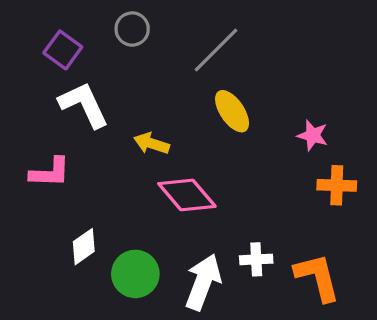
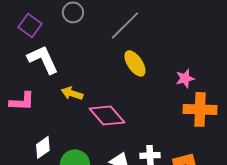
pink star: (313, 135) -> (185, 78), turned -30
yellow arrow: (151, 143) -> (72, 93), moved
orange cross: (337, 185) -> (200, 109), size x1.4

